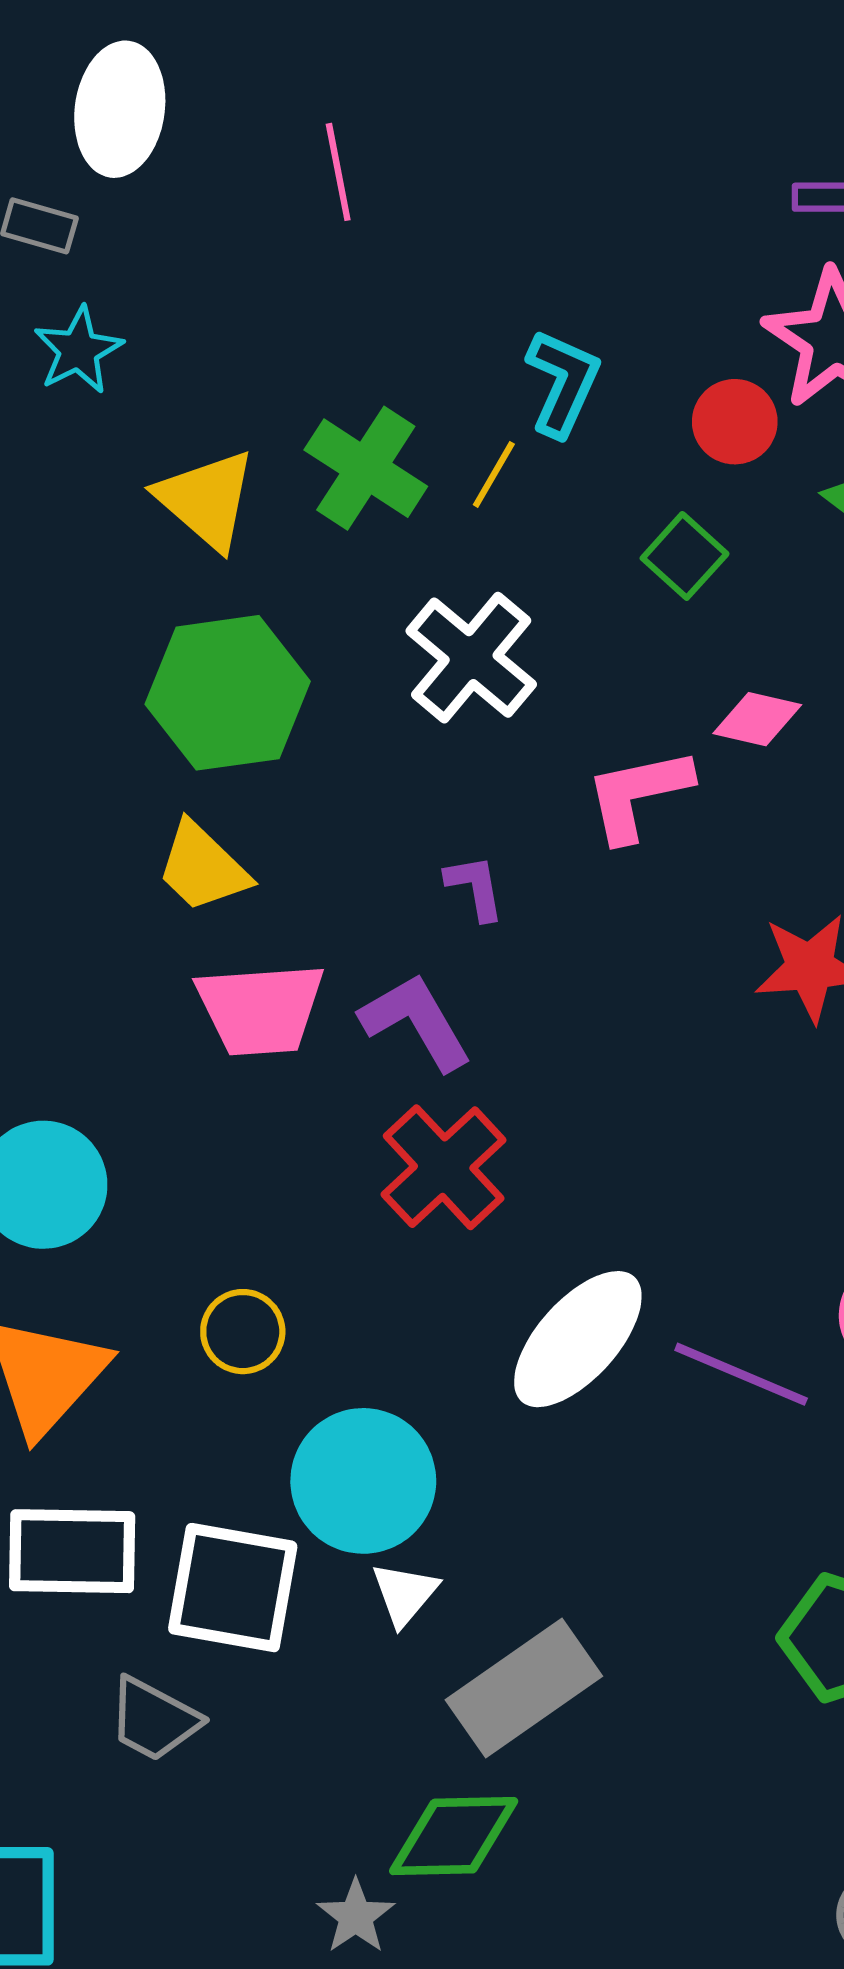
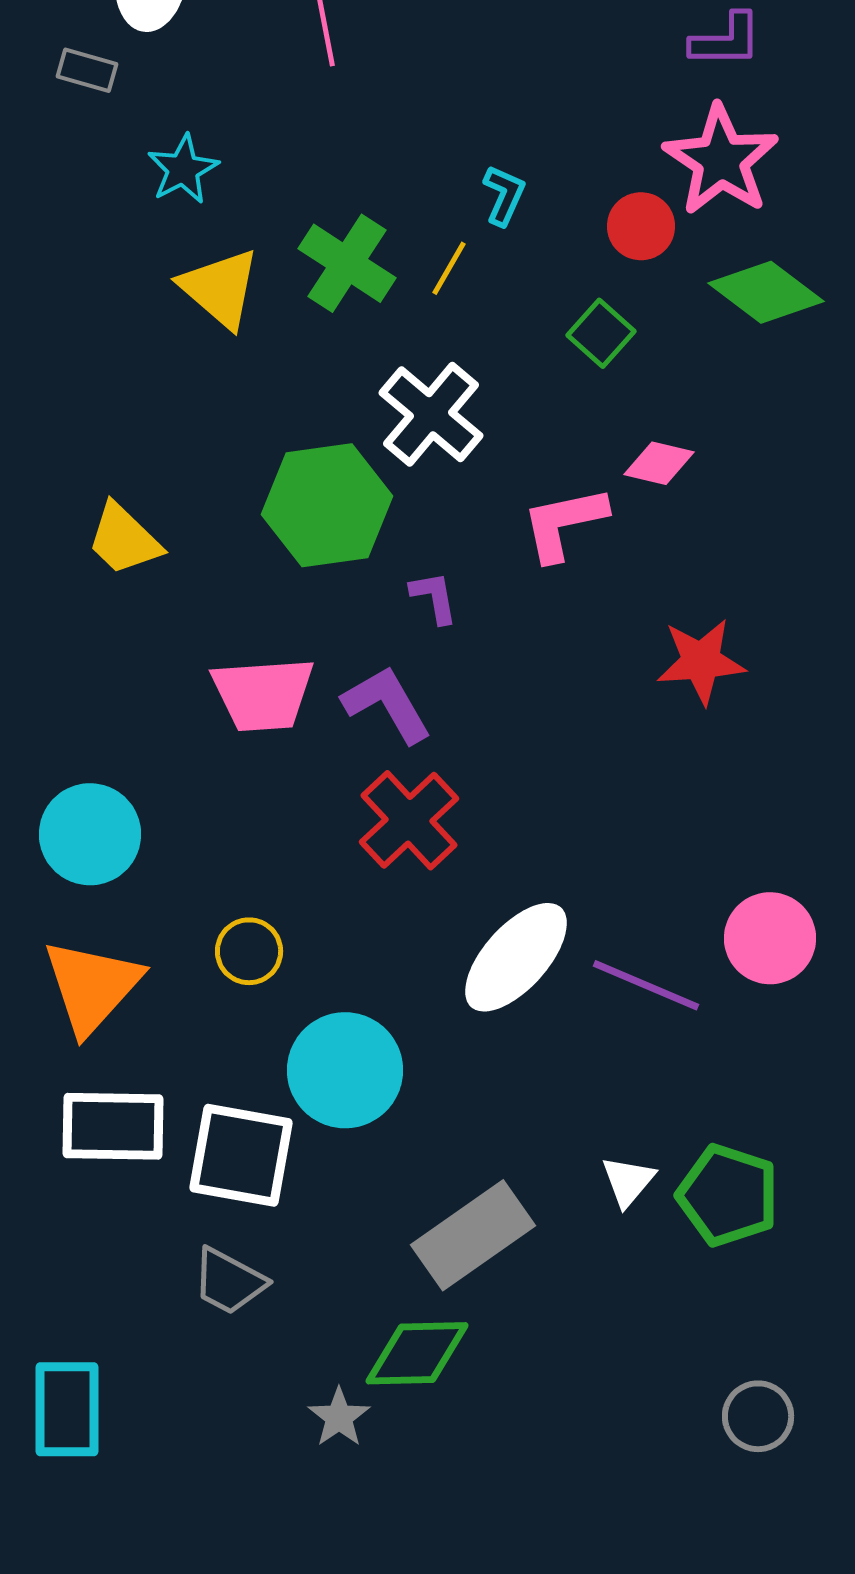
cyan star: (78, 350) -> (183, 169), moved
cyan L-shape: (563, 383) -> (504, 195), size x0.7
green hexagon: (228, 693) -> (327, 505), moved
yellow trapezoid: (203, 867) -> (124, 539), moved
white triangle: (405, 1594) -> (628, 1181), moved
gray trapezoid: (154, 1719) -> (229, 1281), moved

